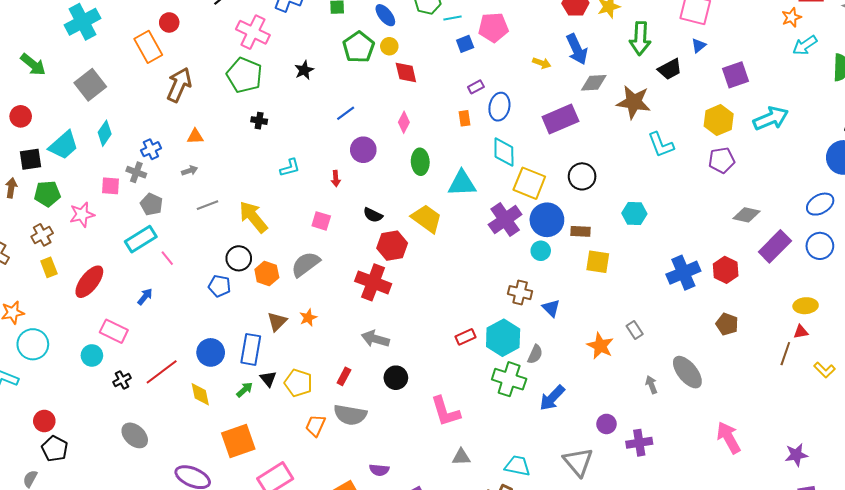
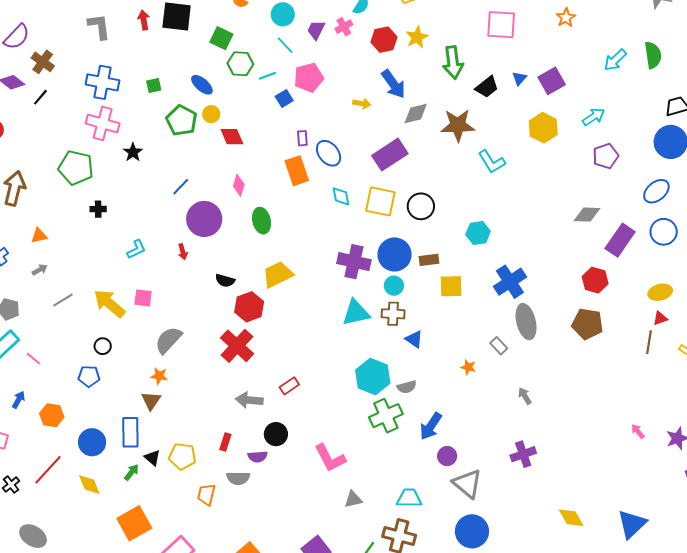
orange star: (791, 17) -> (566, 18), moved
pink cross: (253, 32) -> (103, 123), moved
cyan arrow: (805, 45) -> (615, 60), moved
blue triangle: (699, 46) -> (519, 78), moved
purple rectangle: (476, 87) -> (302, 138), turned -56
blue ellipse: (499, 107) -> (329, 153), turned -40
orange rectangle: (465, 118) -> (297, 171), size x1.8
cyan arrow: (771, 118) -> (594, 117), size x0.7
purple circle: (363, 150) -> (204, 219), size x1.4
cyan diamond: (504, 152) -> (341, 196), size x0.7
purple pentagon: (722, 160) -> (606, 156), moved
cyan triangle: (462, 183) -> (356, 313), moved
yellow square: (529, 183) -> (380, 201), moved
yellow trapezoid: (427, 219) -> (278, 275), turned -52
purple cross: (505, 220) -> (354, 262), turned -32
pink square: (321, 221) -> (143, 298), moved
black circle: (239, 258) -> (103, 346), size x0.7
red hexagon: (726, 270) -> (595, 280), moved
blue cross: (683, 273) -> (510, 282), moved
orange hexagon: (267, 274) -> (52, 415), moved
red cross: (373, 282) -> (237, 346), turned 32
brown cross: (520, 293) -> (393, 314), moved
orange star: (308, 318) -> (159, 376), moved, turned -30
brown pentagon: (727, 324) -> (587, 324), size x1.4
red rectangle: (465, 337) -> (289, 386), moved
orange star: (600, 346) -> (468, 367), size x0.6
gray semicircle: (535, 354) -> (407, 387), turned 60
gray ellipse: (687, 372) -> (526, 322), moved, turned 36
green cross: (509, 379) -> (386, 416), turned -32
gray semicircle: (350, 415) -> (238, 478), size x0.7
purple circle: (607, 424) -> (447, 456), moved
pink arrow: (729, 438) -> (638, 431), moved, size x0.5
purple semicircle: (379, 470) -> (258, 457), moved

